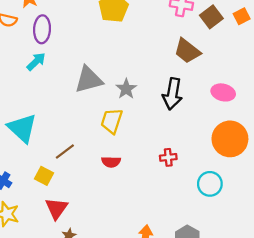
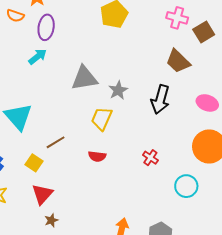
red cross: (168, 157) -> (150, 158), turned 35

